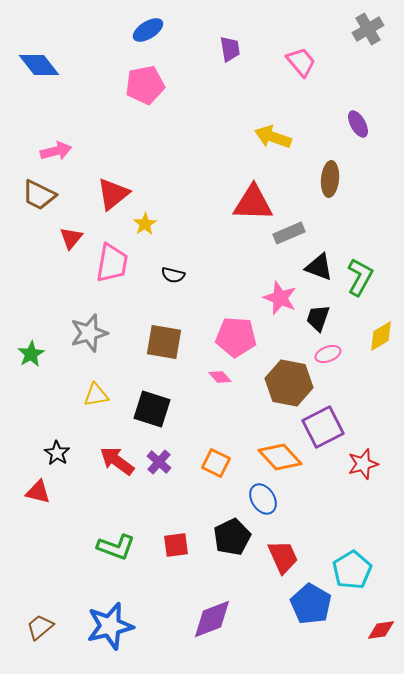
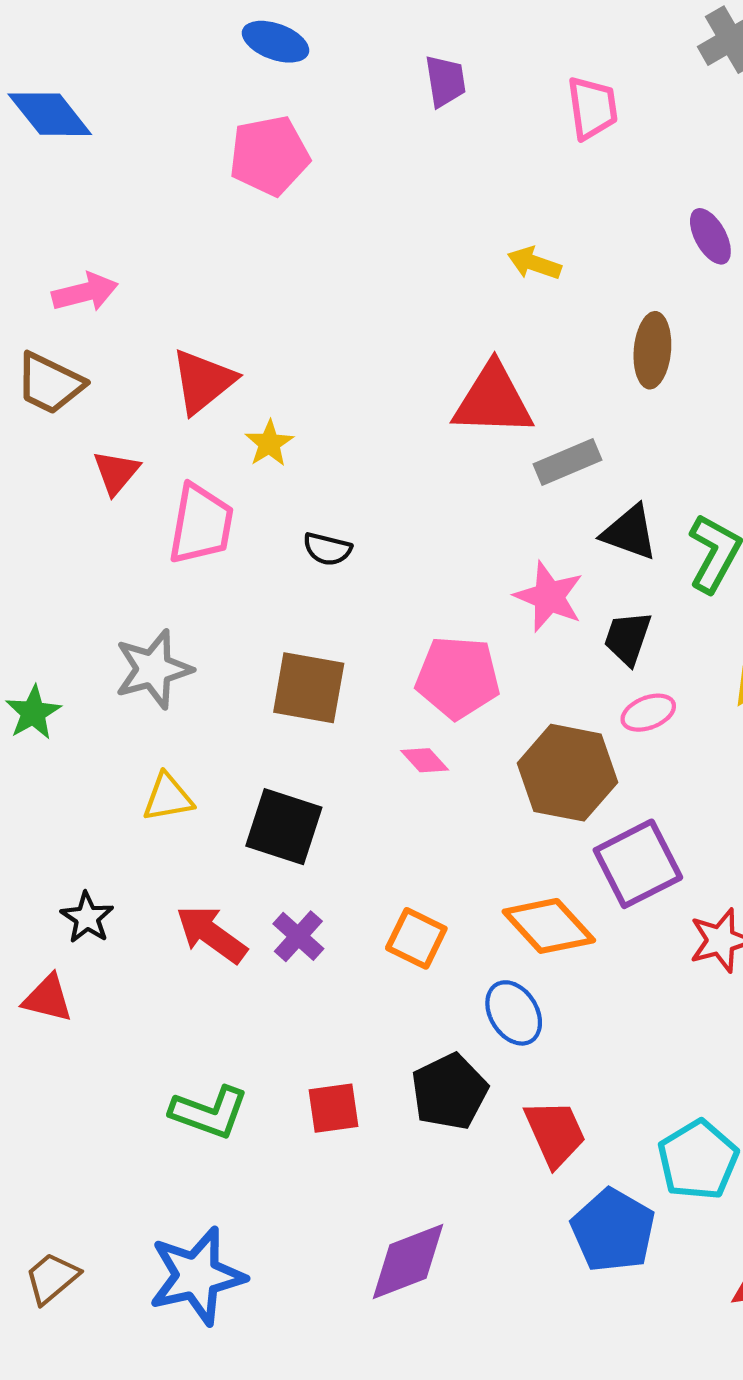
blue ellipse: (148, 30) -> (276, 42), turned 52
pink trapezoid: (301, 62) -> (592, 108), turned 32
yellow arrow: (273, 137) -> (534, 263), size x0.7

